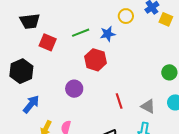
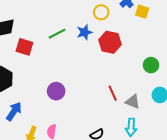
red hexagon: (95, 60) -> (110, 42), moved
red line: (119, 101) -> (113, 93), moved

